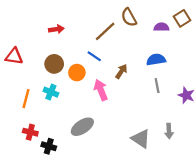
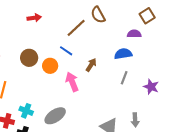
purple semicircle: (161, 27) -> (134, 34), moved
red arrow: (56, 29) -> (34, 18), moved
gray line: (157, 86) -> (124, 78), turned 32
cyan cross: (51, 92) -> (26, 111), moved

